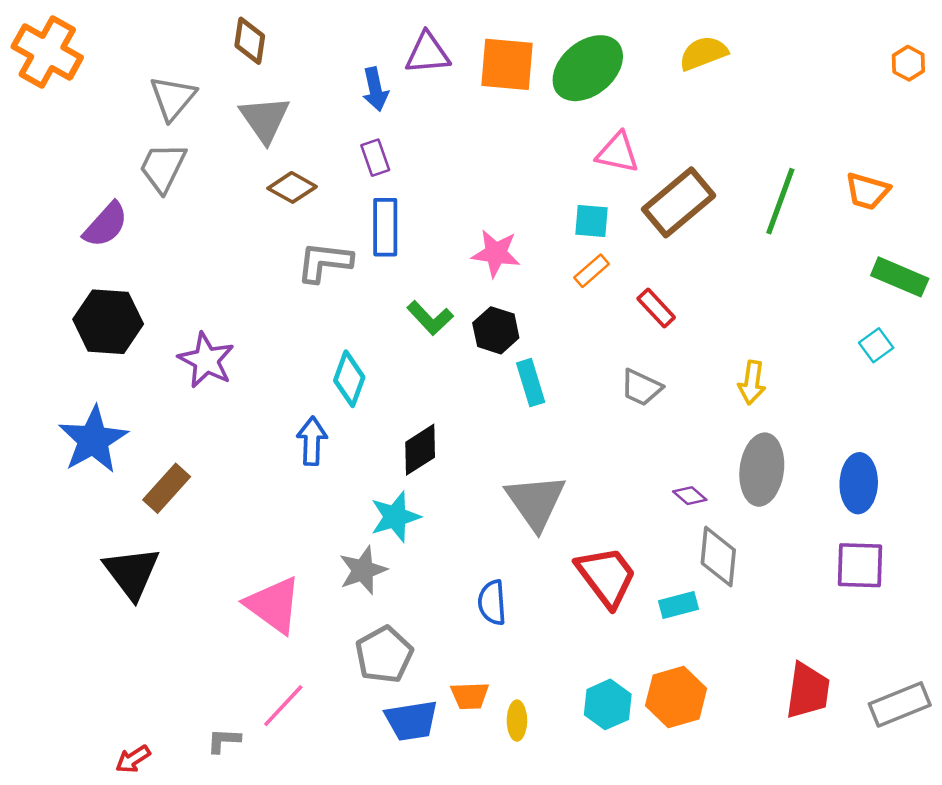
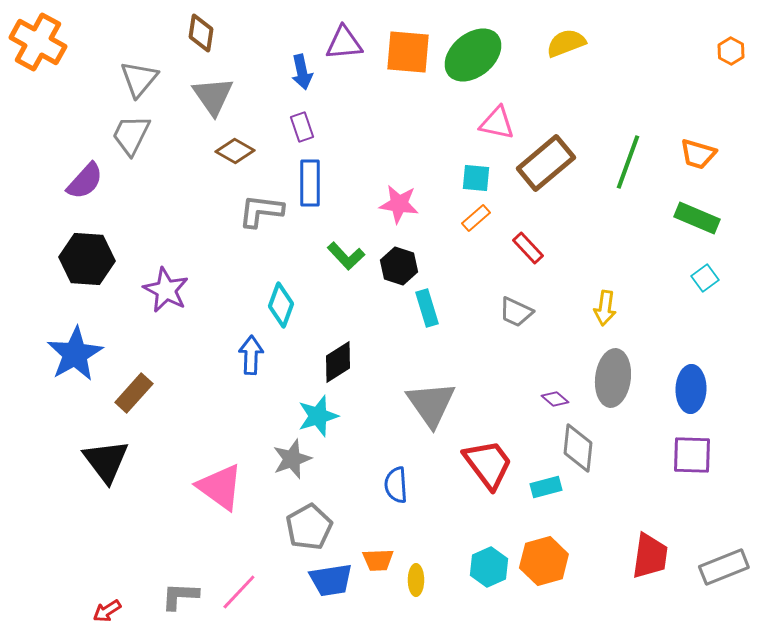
green rectangle: (900, 277) -> (697, 218), moved
pink line: (283, 706) -> (239, 592), moved
gray L-shape: (224, 740) -> (180, 596), size x1.4

